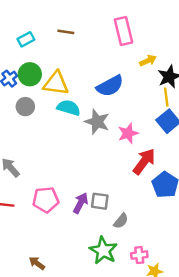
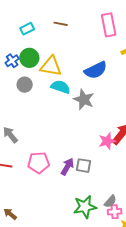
pink star: (128, 133) -> (107, 141), moved
gray semicircle: (121, 221) -> (110, 201), moved
green star: (103, 251) -> (85, 207), turned 30
brown arrow: (37, 263) -> (10, 214), moved

